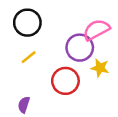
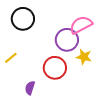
yellow line: (29, 57) -> (11, 58), moved
purple semicircle: (24, 105) -> (30, 88), moved

